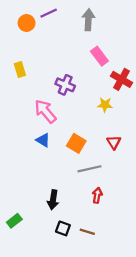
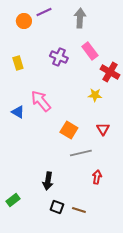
purple cross: (65, 85) -> (59, 57), moved
blue triangle: (43, 140) -> (18, 112), moved
red arrow: (97, 195) -> (97, 177), moved

